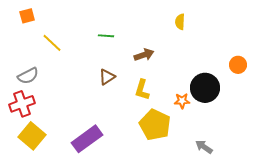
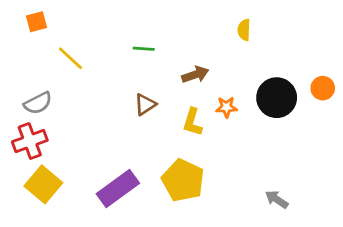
black circle: (205, 88) -> (277, 98), moved
orange star: (182, 101) -> (226, 107), moved
yellow pentagon: (155, 125) -> (183, 180), moved

